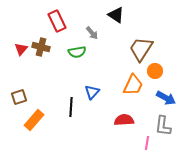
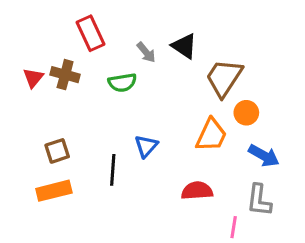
black triangle: (116, 15) -> (184, 46), moved
brown square: (19, 97) -> (57, 151), moved
orange rectangle: (34, 120) -> (54, 191), turned 35

